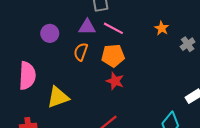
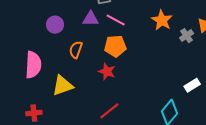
orange star: (162, 28) -> (162, 20), size x1.5
orange semicircle: (81, 52) -> (76, 50), moved
red star: (115, 81) -> (107, 71), moved

